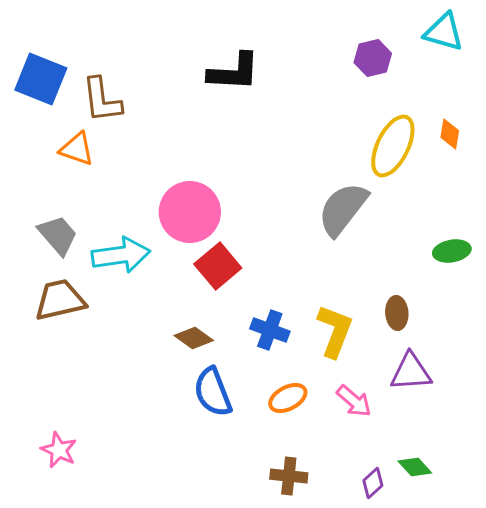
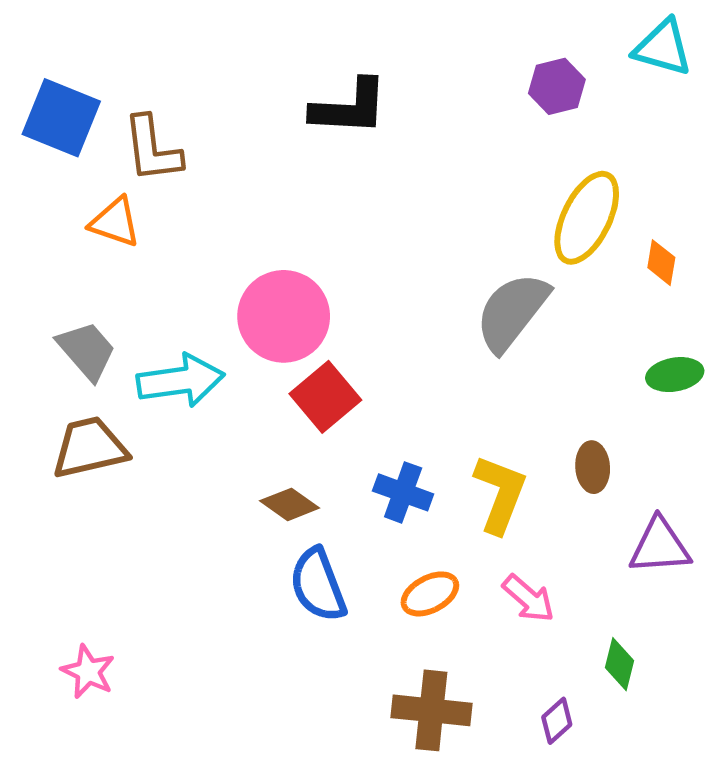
orange diamond: (450, 134) -> (661, 263), moved
purple triangle: (411, 372) -> (660, 546), moved
green diamond: (415, 467) -> (620, 664), moved, turned 56
brown cross: (289, 476) -> (431, 710), size x1.4

